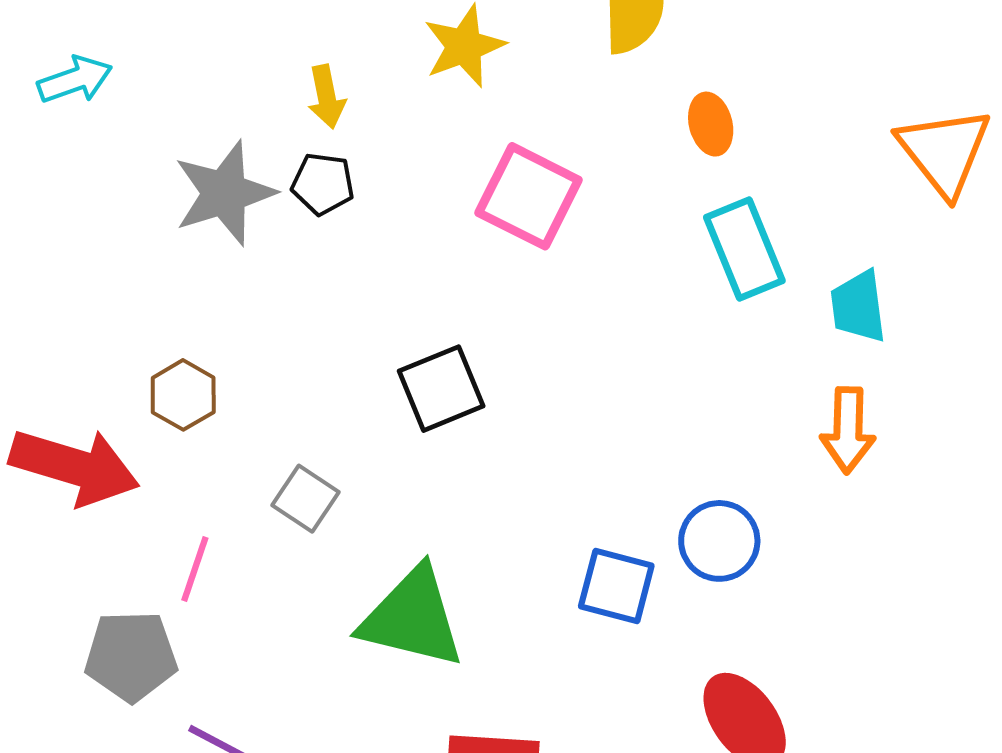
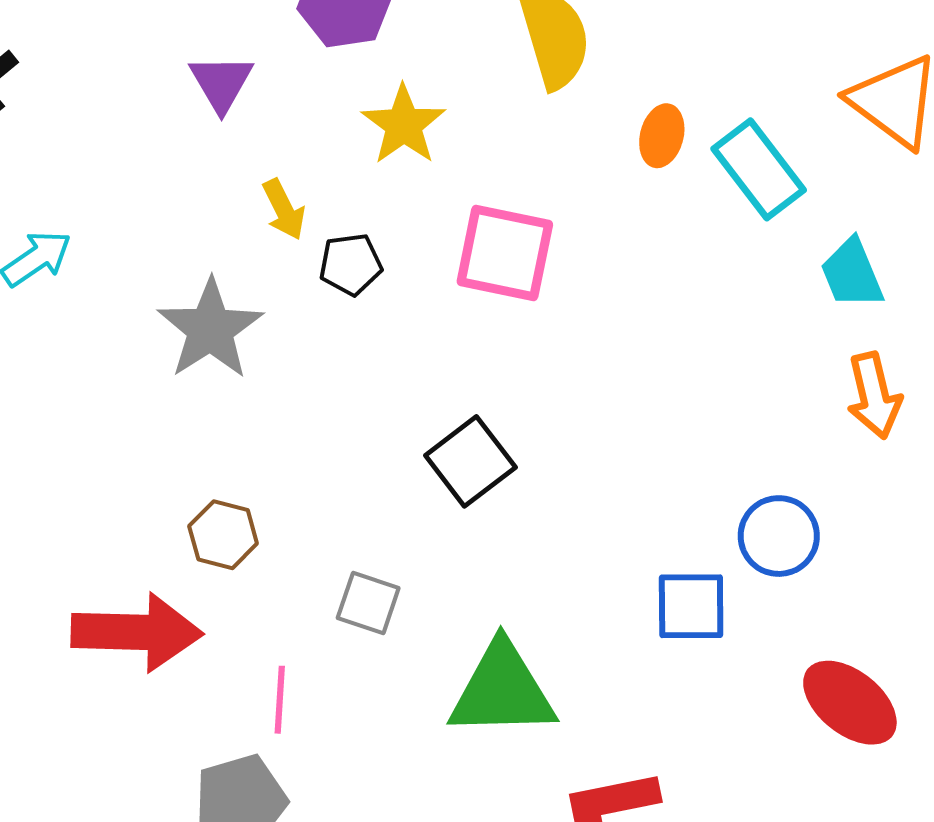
orange ellipse: (711, 124) -> (662, 136), turned 44
black pentagon: (323, 184) -> (351, 264), moved
cyan rectangle: (744, 249) -> (759, 169), moved

